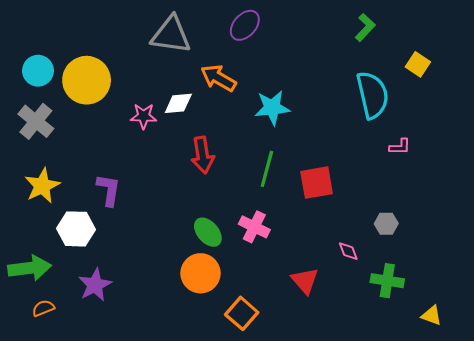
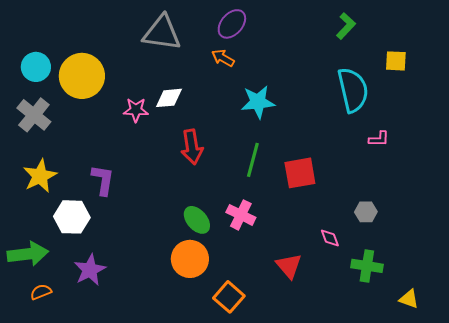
yellow square: (418, 64) -> (396, 61), turned -30
orange arrow: (218, 78) -> (223, 58), moved, size x0.7

